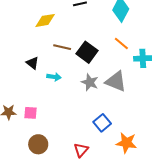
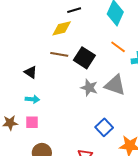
yellow diamond: (45, 20) -> (62, 28), moved
cyan arrow: (54, 77) -> (32, 99), moved

